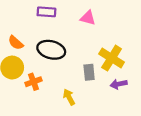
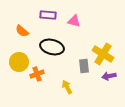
pink triangle: (88, 18) -> (74, 21), moved
orange semicircle: (16, 43) -> (22, 31), moved

